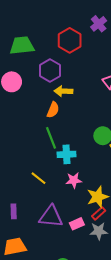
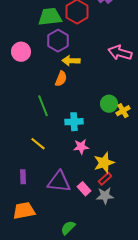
green trapezoid: (22, 46) -> (50, 17), moved
green line: (51, 138) -> (43, 106), moved
yellow line: (39, 178) -> (38, 144), moved
pink rectangle: (77, 224) -> (84, 189), turned 72

